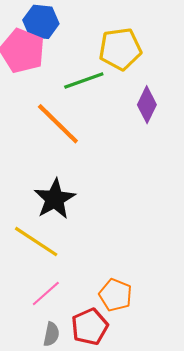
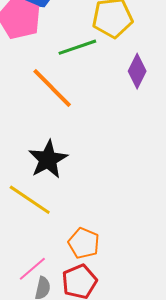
pink line: (46, 293) -> (32, 269), moved
orange pentagon: (116, 295) -> (84, 243), moved

